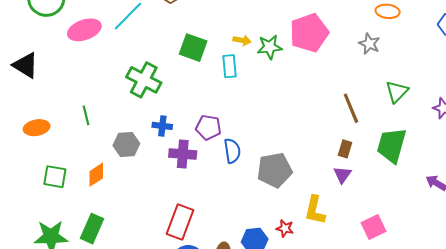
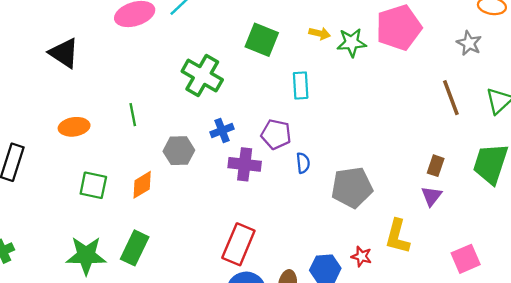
cyan rectangle: (229, 66) -> (301, 85), moved
brown line: (351, 108) -> (451, 98), moved
blue cross: (162, 126) -> (222, 130), turned -30
blue semicircle: (232, 151) -> (303, 163), size x0.7

